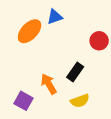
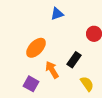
orange ellipse: (29, 31) -> (36, 48), moved
yellow semicircle: (80, 101) -> (87, 84), moved, turned -105

